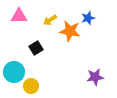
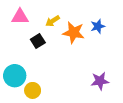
blue star: (88, 18) -> (98, 26), moved
black square: (36, 48) -> (38, 41), moved

